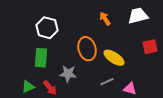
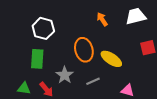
gray star: (68, 74) -> (65, 75), turned 30
gray line: (107, 82) -> (93, 81), moved
green triangle: (28, 87) -> (24, 88), turned 32

